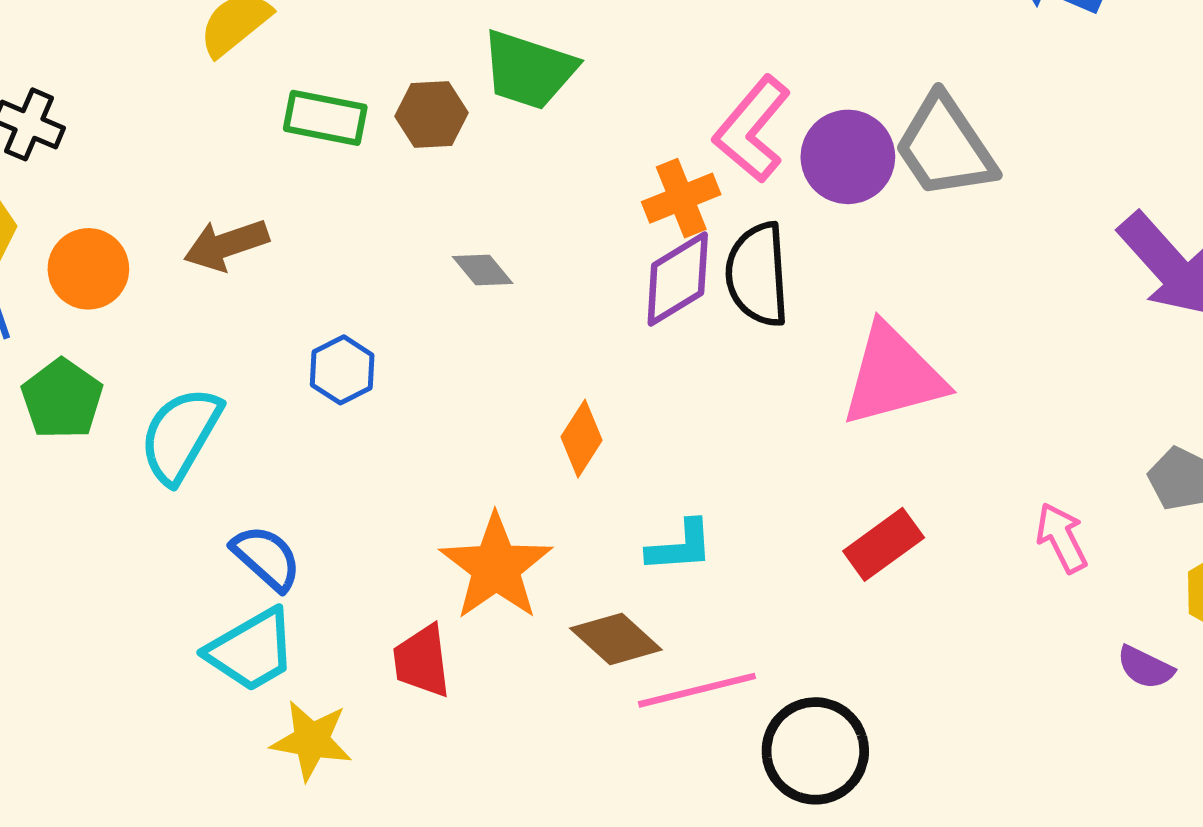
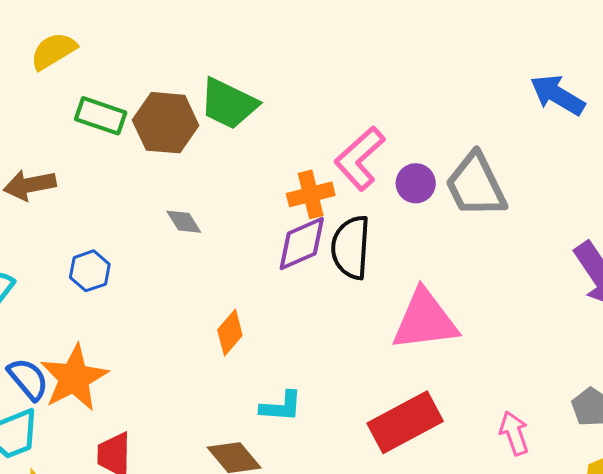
brown hexagon: (431, 115) -> (166, 123), size x1.5
purple circle: (848, 157) -> (416, 183), size x0.7
red rectangle: (884, 544) -> (405, 422), size x1.5
orange star: (496, 567) -> (74, 378), moved

